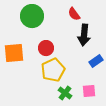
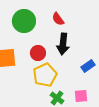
red semicircle: (74, 14) -> (58, 19), moved
black arrow: (84, 35) -> (63, 44), moved

